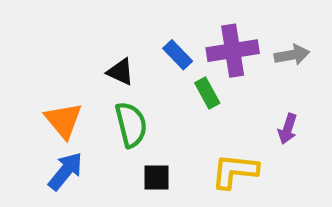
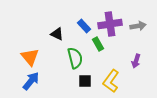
green semicircle: (131, 125) -> (75, 58), moved
yellow L-shape: (235, 171) -> (111, 81), turned -60
black square: (156, 178) -> (85, 81), moved

